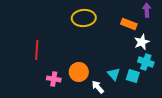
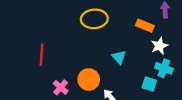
cyan triangle: (114, 74) -> (119, 57), moved
pink cross: (54, 79) -> (61, 87), turned 32

